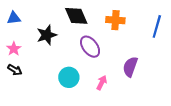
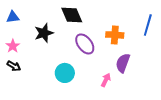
orange cross: (115, 20) -> (115, 35), moved
pink arrow: (102, 83) -> (106, 80), moved

